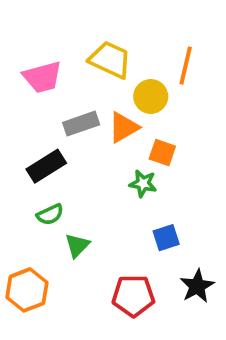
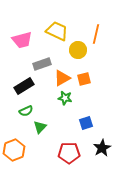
orange triangle: (124, 127) -> (62, 78), moved
orange square: (162, 153) -> (84, 79), turned -32
green star: (143, 184) -> (65, 98), moved

